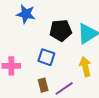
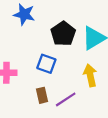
black pentagon: (61, 30) -> (63, 34), turned -30

